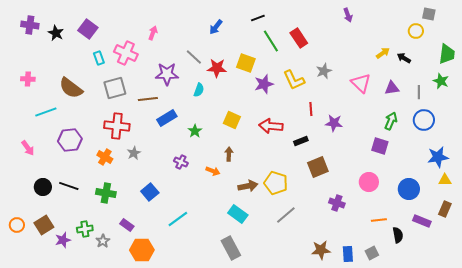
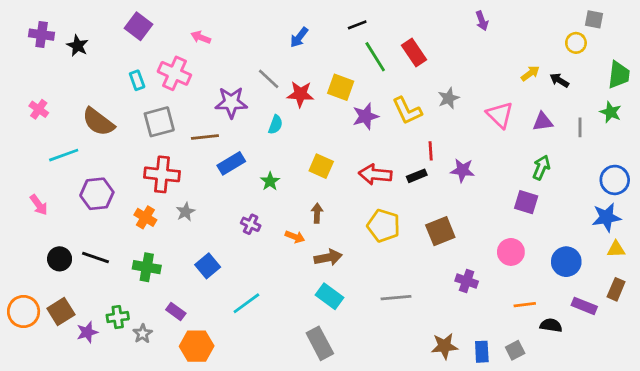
purple square: (88, 29) -> (138, 26), moved
pink arrow: (153, 33) -> (201, 37), moved, turned -88
pink cross: (28, 79) -> (39, 109), turned 32
blue circle: (424, 120) -> (615, 180), moved
black rectangle: (301, 141) -> (417, 176), moved
yellow pentagon: (276, 183) -> (384, 226), moved
brown arrow: (248, 186) -> (328, 257), moved
gray line: (286, 215) -> (396, 298), turned 35
orange circle: (17, 225) -> (24, 311), size x1.5
black semicircle: (398, 235) -> (551, 325), turned -70

